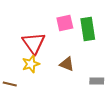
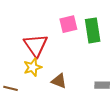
brown triangle: (67, 64) -> (59, 81), moved

